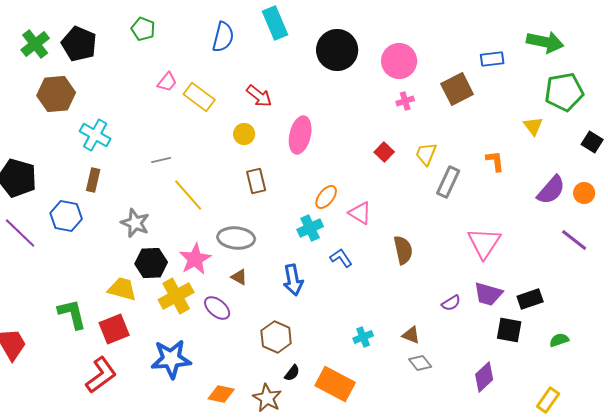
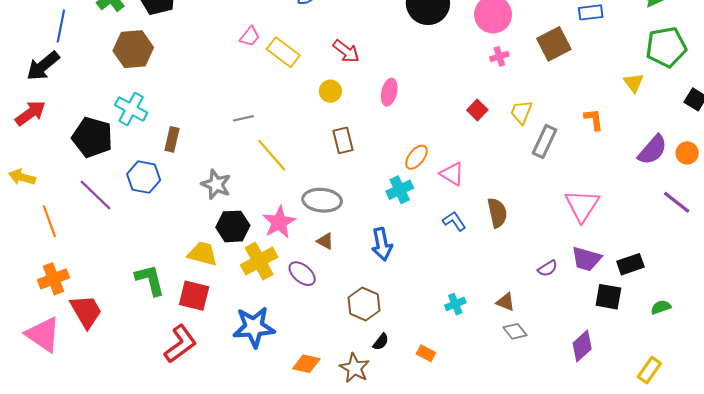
cyan cross: (95, 135) -> (131, 109), moved
pink ellipse: (300, 135) -> (389, 92), size x0.7
blue L-shape: (341, 258) -> (454, 221), moved
red square: (114, 329) -> (194, 296), turned 36
orange rectangle: (335, 384) -> (426, 353), size x0.5

